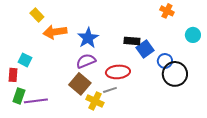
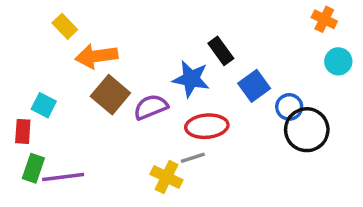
orange cross: (167, 11) -> (324, 19), moved
blue star: (88, 38) -> (191, 79), moved, turned -30
black rectangle: (132, 41) -> (221, 51), moved, turned 49
brown square: (80, 84) -> (110, 95), moved

